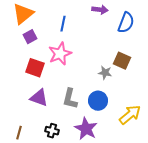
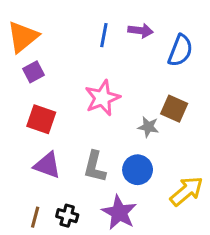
blue line: (63, 24) -> (104, 35), moved
pink star: (60, 54) -> (102, 98), moved
brown line: (19, 133) -> (35, 217), moved

